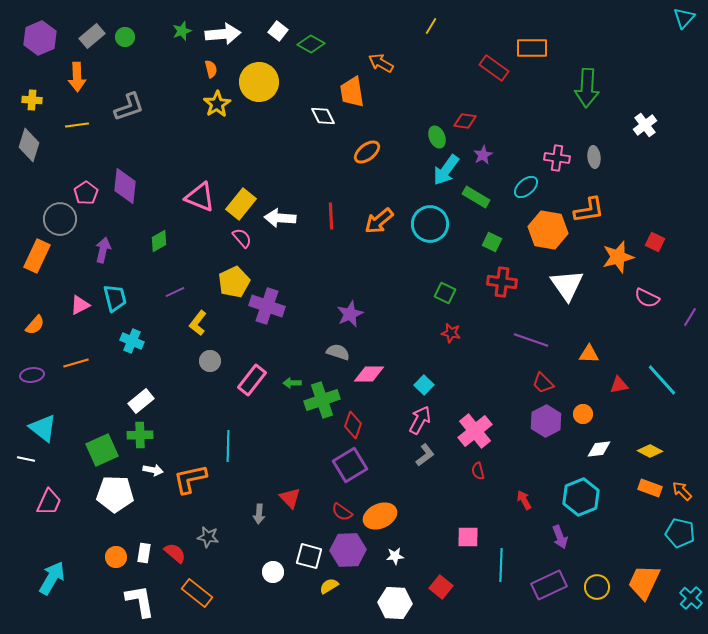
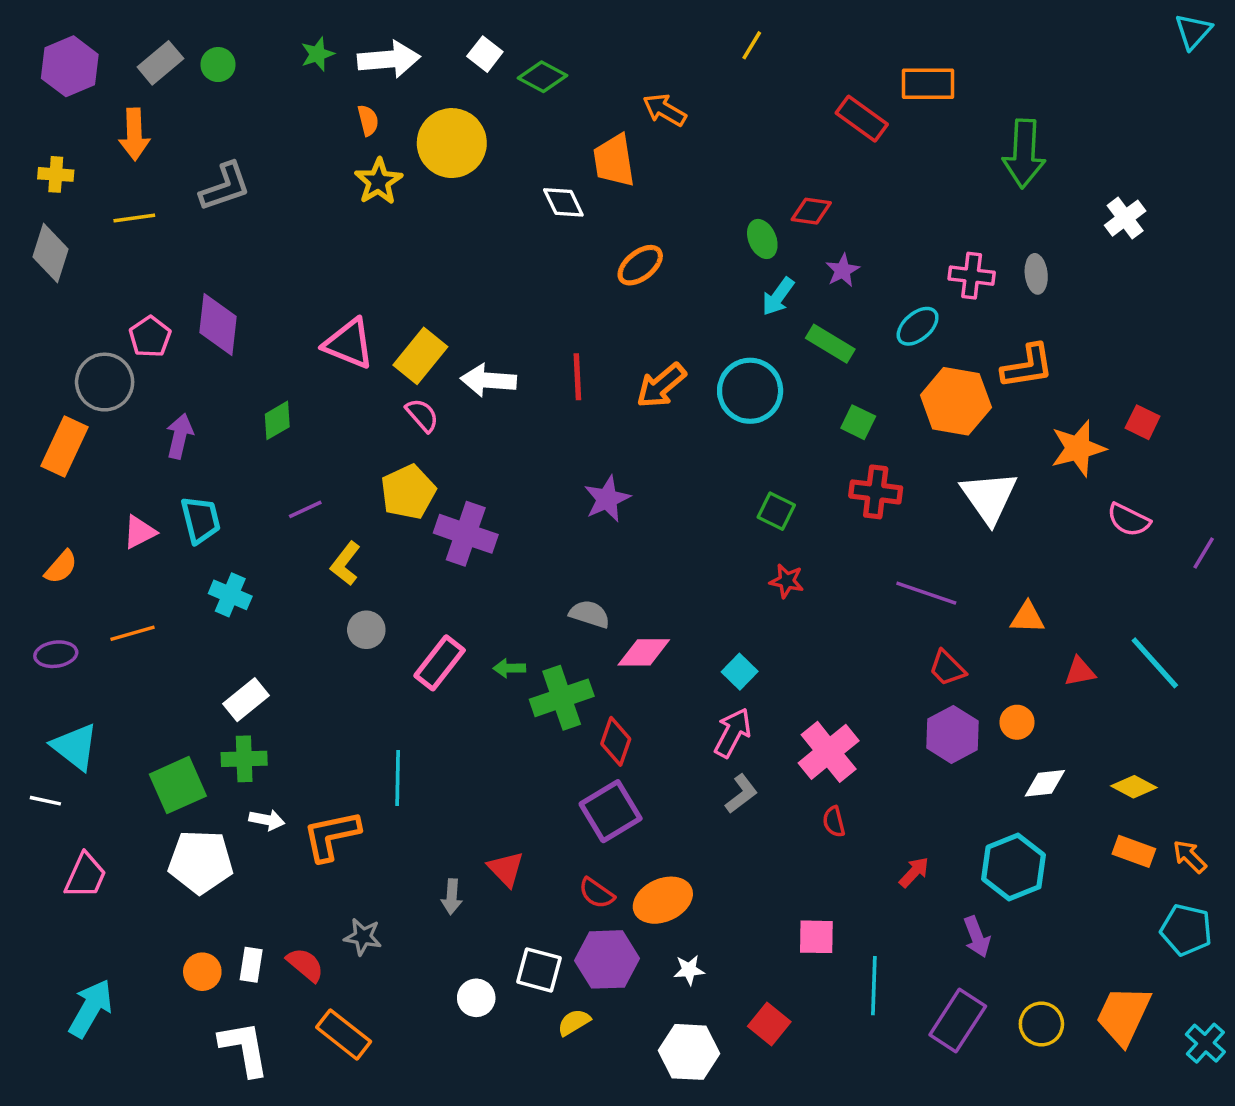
cyan arrow: (446, 170) -> (778, 297), size x0.7
purple star: (350, 314) -> (607, 499), moved
red arrow: (524, 500) -> (914, 872), turned 72
purple rectangle: (549, 585) -> (958, 1021), turned -32

